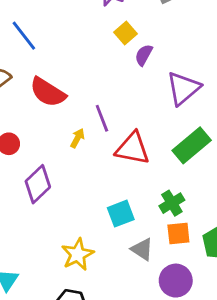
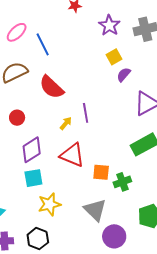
red triangle: (133, 148) -> (72, 155), moved
cyan square: (121, 214) -> (33, 178), moved
orange square: (178, 233) -> (101, 172), moved
gray triangle: (142, 249) -> (95, 210), size x1.4

